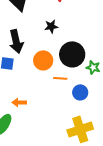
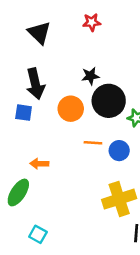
black star: (51, 26) -> (90, 76), moved
orange line: (60, 78) -> (93, 143), moved

